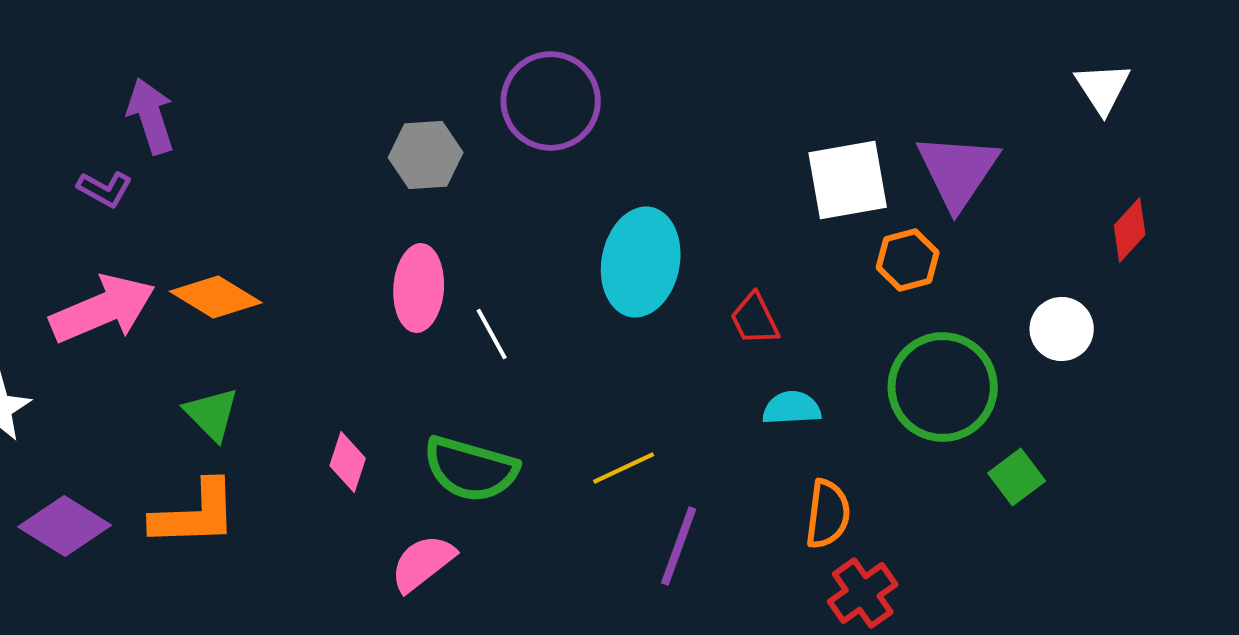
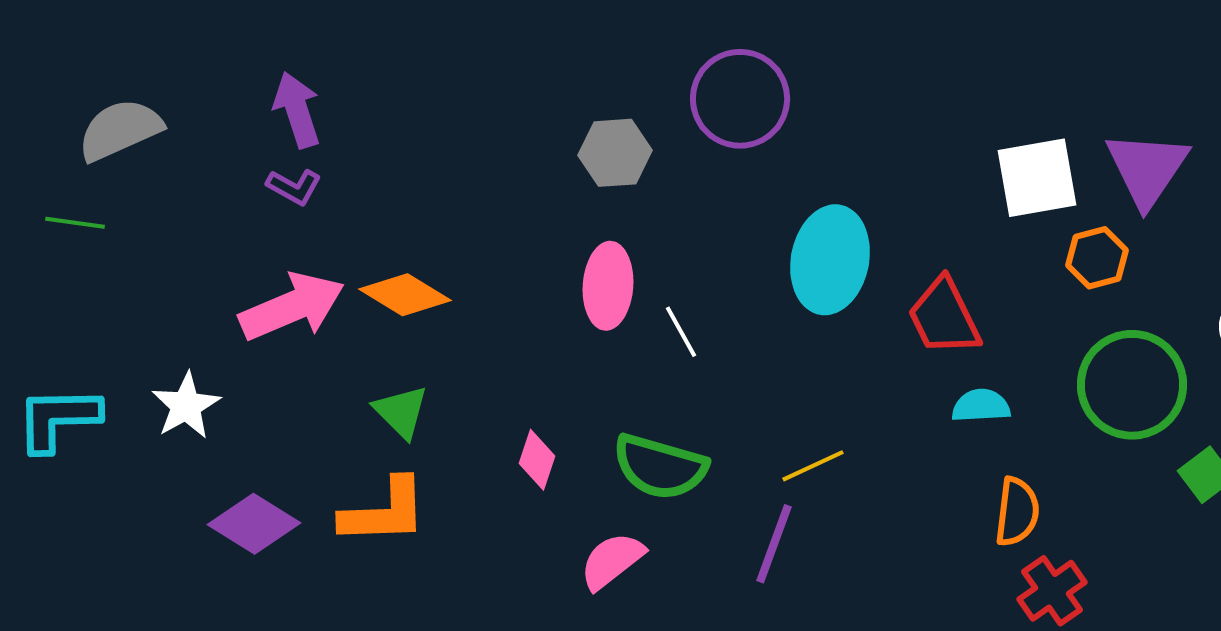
purple arrow: (151, 116) -> (297, 110), moved
red trapezoid: (755, 319) -> (944, 317), size x1.5
purple line: (679, 546) -> (774, 544), moved

